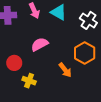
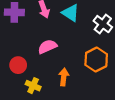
orange arrow: (65, 70) -> (64, 77), moved, turned -140

